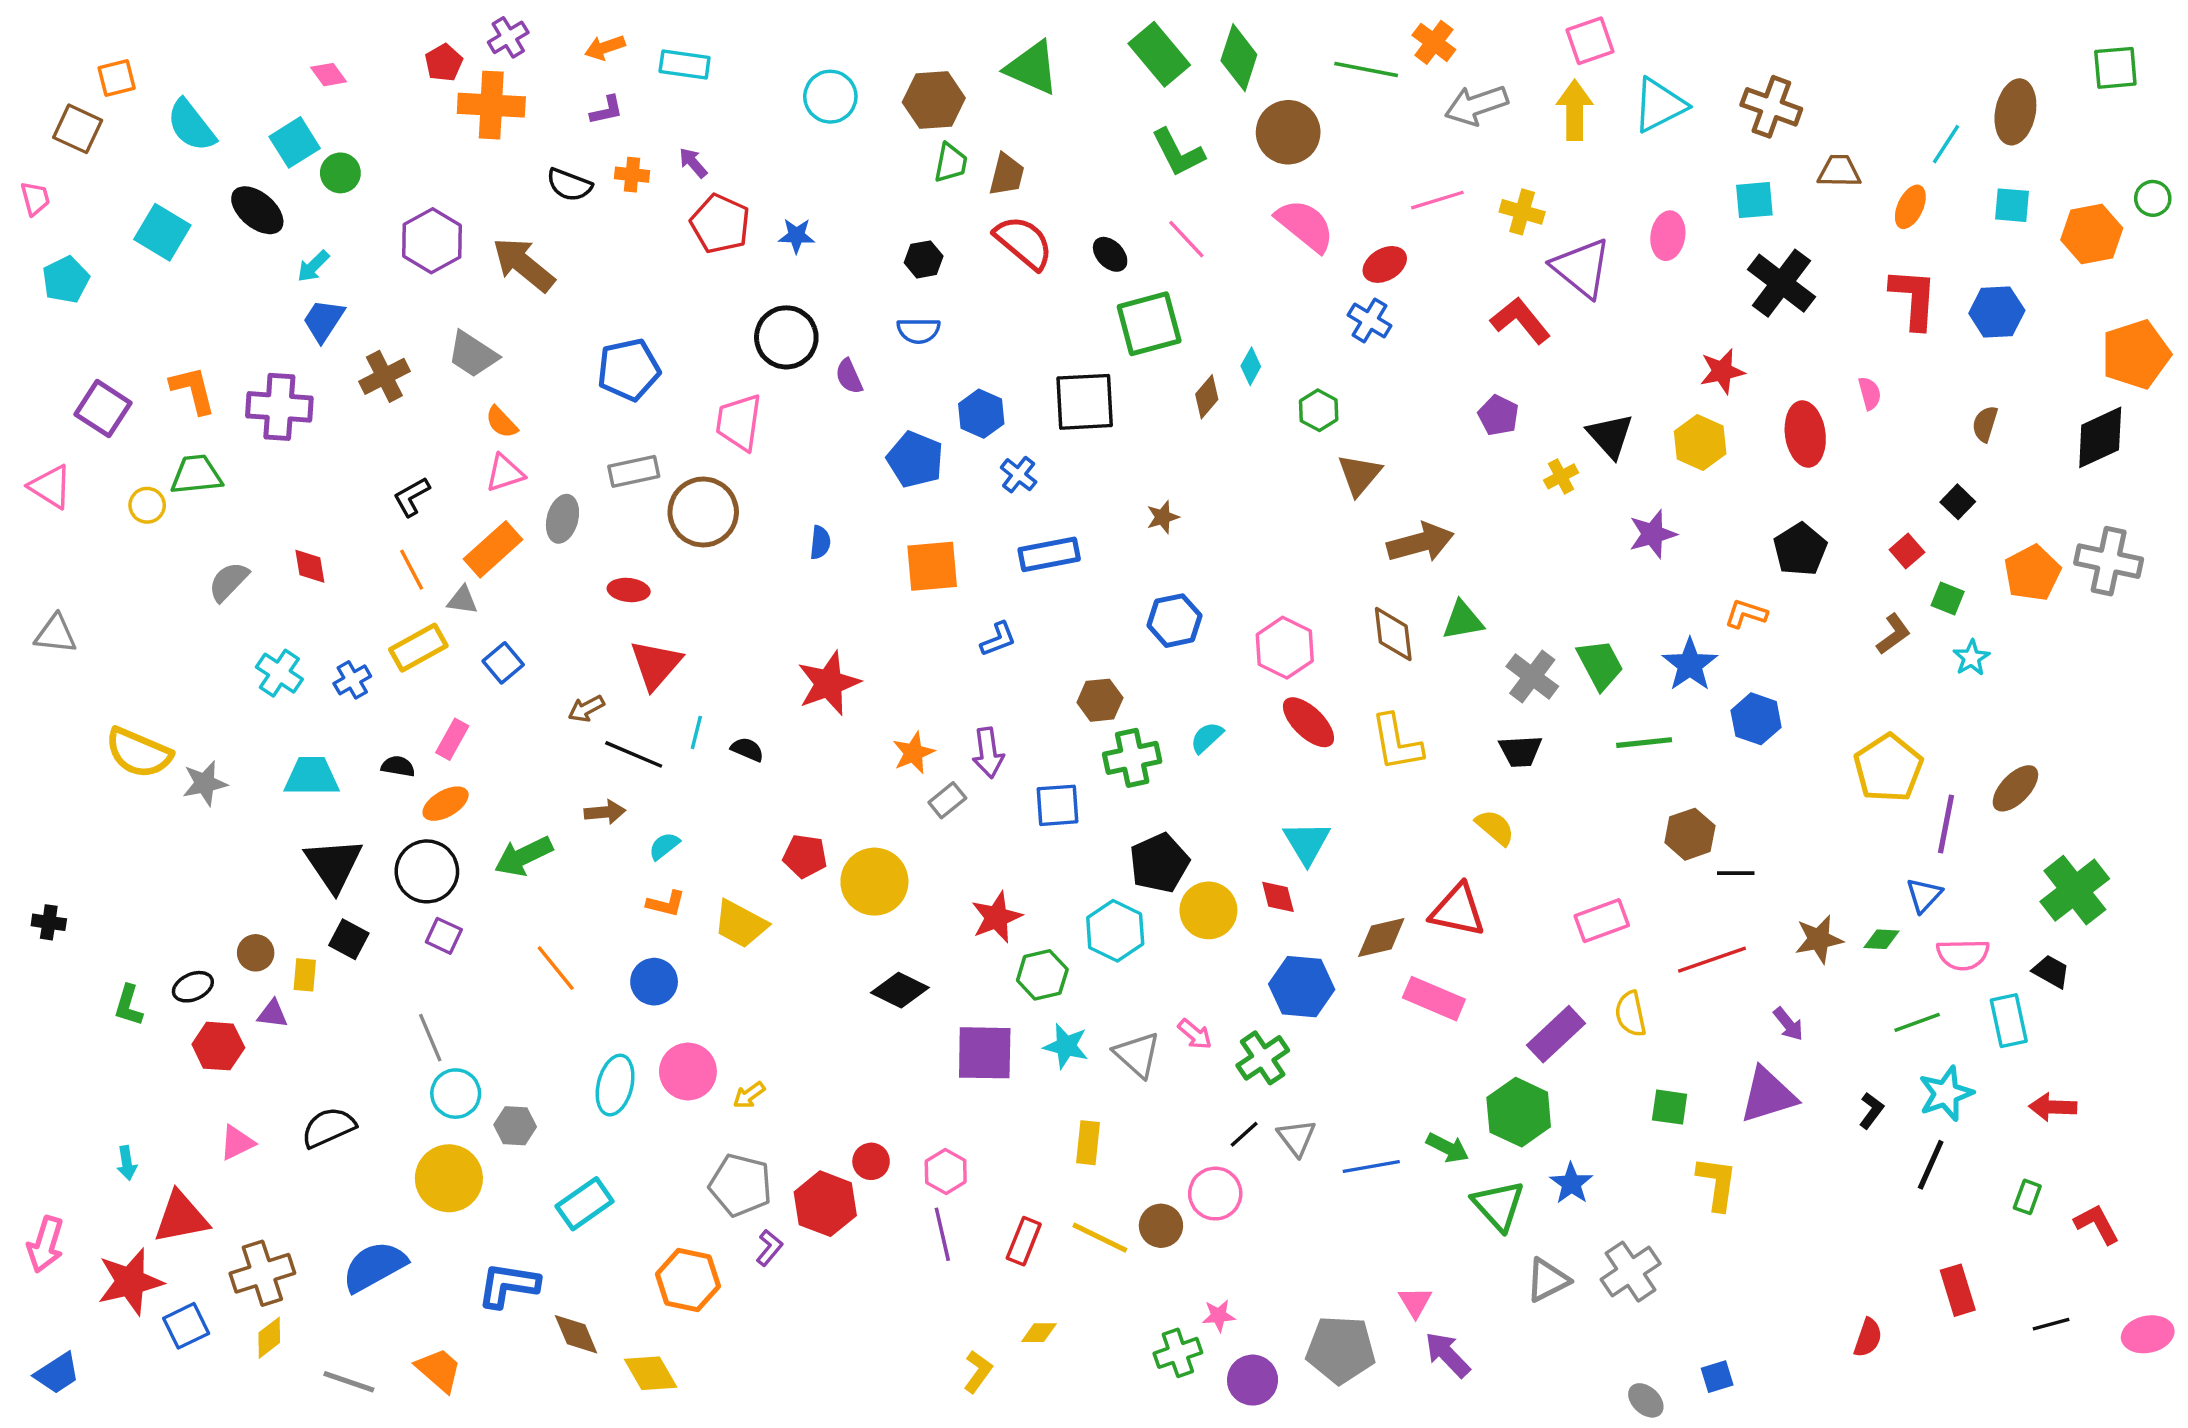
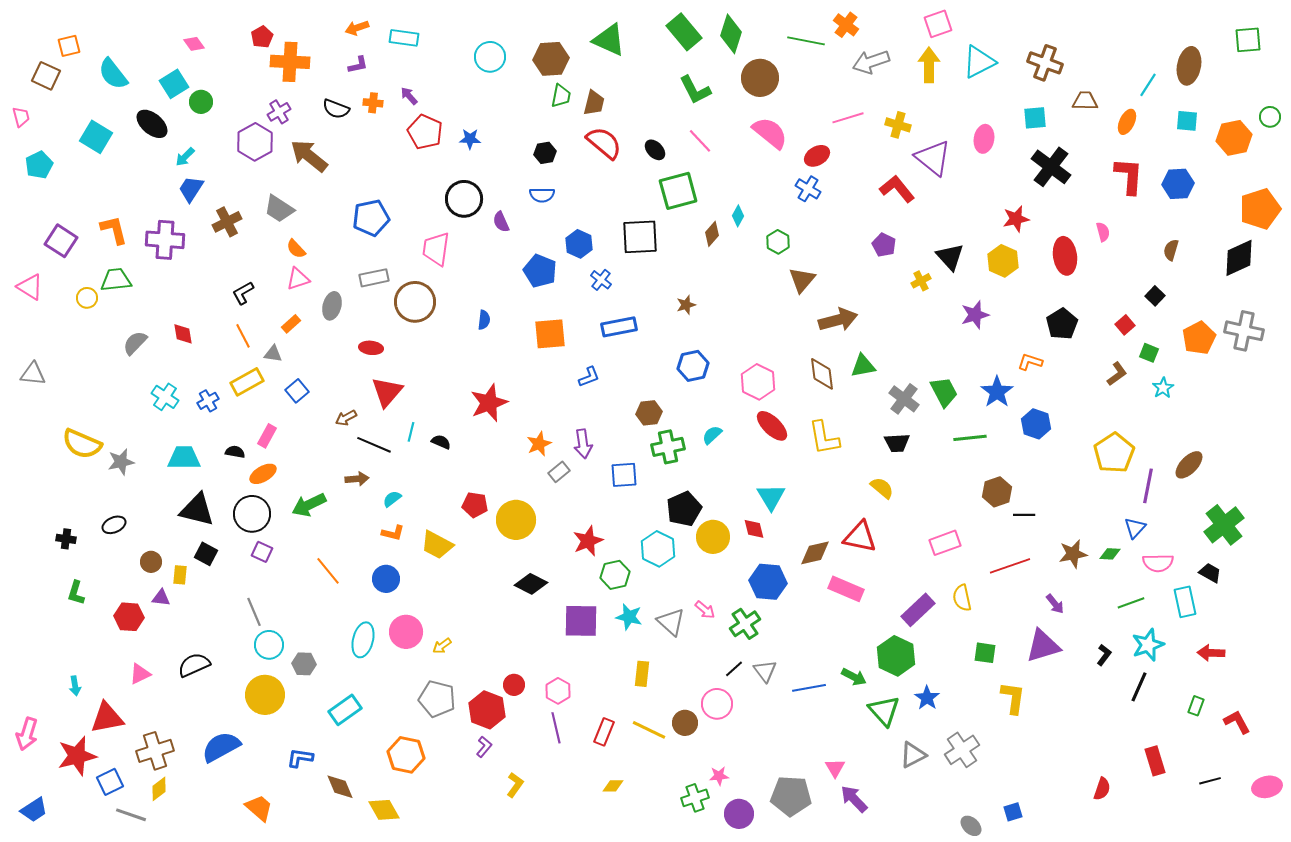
purple cross: (508, 37) -> (279, 112), moved
orange rectangle: (493, 549) -> (291, 324), size x0.6
black triangle: (334, 865) -> (197, 510), turned -42
black cross: (49, 922) -> (66, 539), moved
black ellipse: (193, 987) -> (114, 525), moved
purple L-shape: (769, 1248) -> (484, 747), moved
blue L-shape: (508, 1285) -> (300, 758), size x0.7
yellow L-shape: (978, 1372) -> (515, 785), moved
gray line: (349, 1382) -> (131, 815), moved

